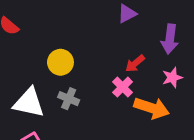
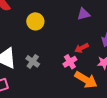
yellow circle: (60, 62) -> (35, 21), moved

